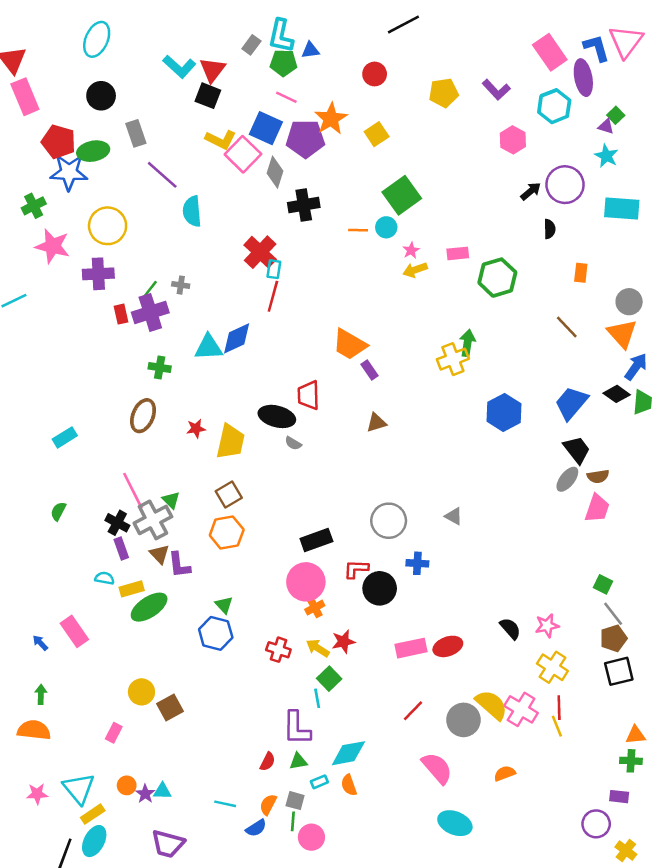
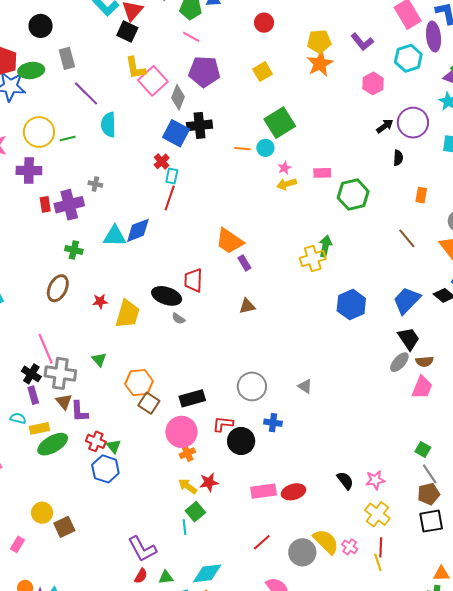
orange star: (331, 119) -> (320, 64), moved
blue square: (266, 128) -> (176, 133), moved
yellow L-shape: (221, 140) -> (135, 68), turned 50
red cross: (260, 252) -> (162, 161), size x0.6
green line: (150, 289) -> (68, 139), moved, turned 35
brown square: (229, 494) -> (149, 403), moved, turned -30
green triangle: (171, 500) -> (99, 359), moved
gray cross: (153, 520) -> (60, 373), turned 32
orange hexagon: (227, 533) -> (139, 383), moved
red cross: (278, 650) -> (96, 441), moved
pink cross: (521, 709) -> (350, 547), size x0.6
purple L-shape: (297, 728) -> (142, 549), moved, turned -32

